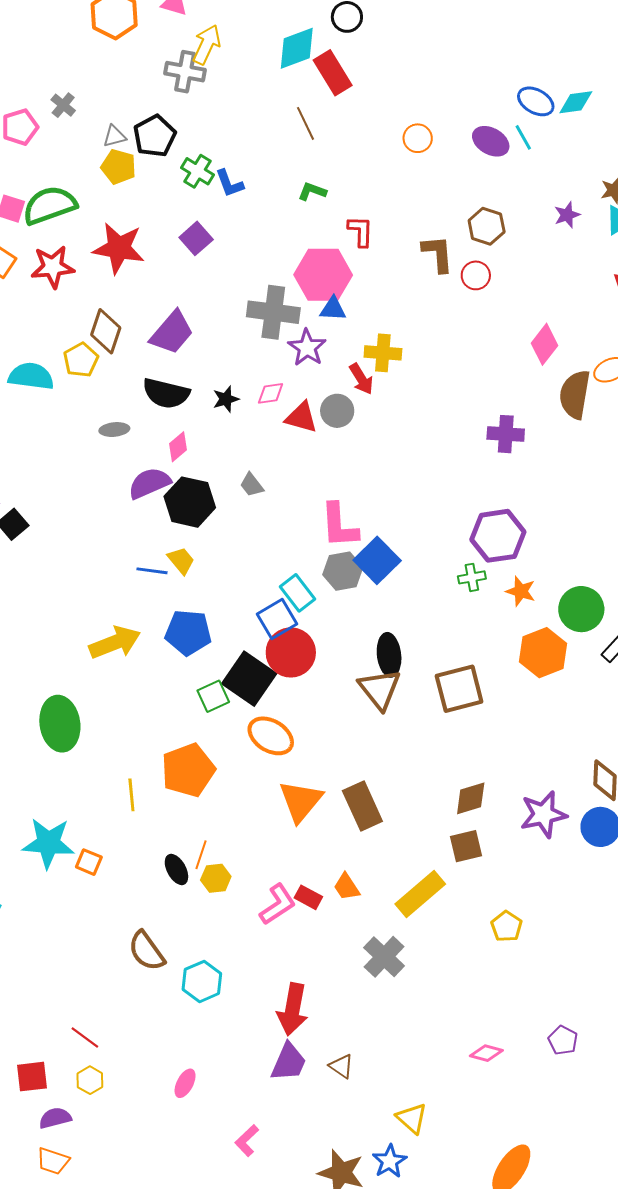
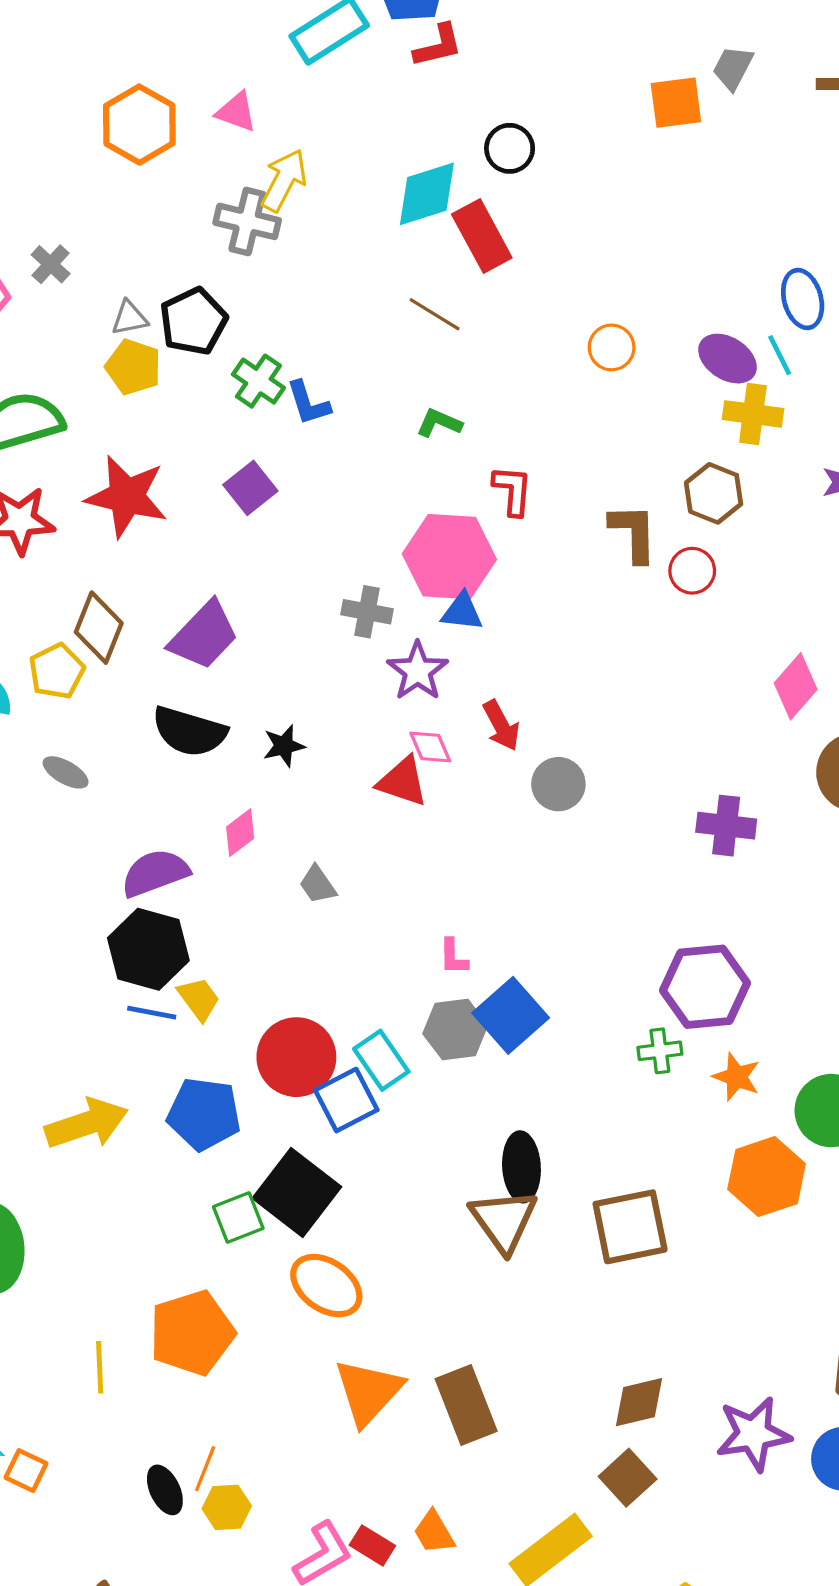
blue ellipse: (536, 101) -> (803, 299), turned 42
brown line: (306, 123) -> (435, 314), turned -36
gray cross: (273, 312) -> (367, 612), size x0.6
yellow cross: (383, 353) -> (753, 414), moved
pink diamond: (271, 393) -> (430, 747), moved, turned 72
gray circle: (337, 411) -> (558, 784), moved
gray ellipse: (114, 430) -> (66, 772), moved, turned 32
pink diamond: (178, 447) -> (240, 833), moved
black hexagon: (190, 502) -> (148, 949), moved
pink L-shape: (339, 526) -> (453, 957), size x0.5
red circle: (291, 652) -> (296, 1057), moved
brown square: (466, 846) -> (628, 1478), turned -32

